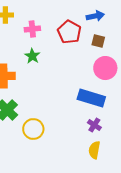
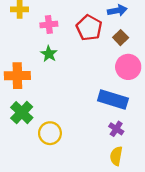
brown square: (98, 41) -> (121, 38), turned 32

